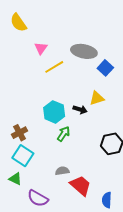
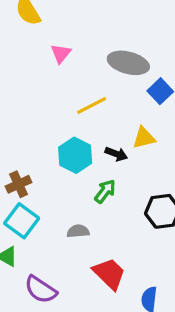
yellow line: (54, 67) -> (92, 105), moved
green arrow: (64, 134) -> (105, 191), moved
gray semicircle: (62, 171) -> (78, 231), moved

